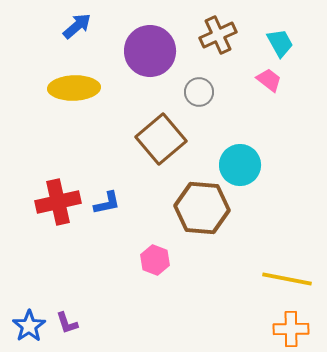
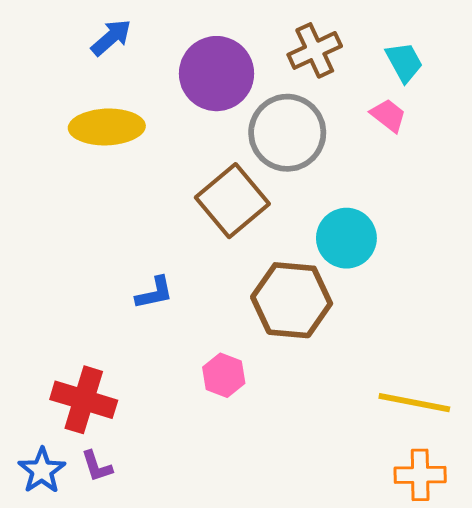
gray circle: (199, 92) -> (287, 133), size x1.8
red cross: (58, 202) -> (84, 400), moved, turned 30

